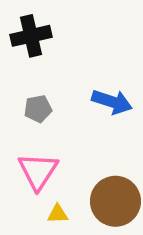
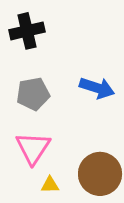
gray pentagon: (38, 109) -> (33, 94), size x1.4

